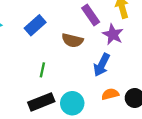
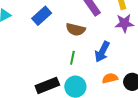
purple star: (113, 34) -> (124, 23), moved, turned -30
green line: (42, 70) -> (72, 58), moved

